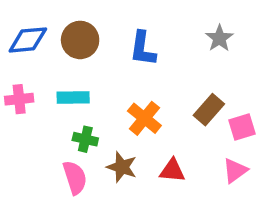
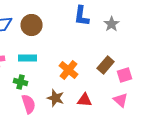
blue L-shape: (143, 49) -> (82, 16), moved
green cross: (85, 139) -> (21, 82), moved
pink triangle: (235, 171) -> (121, 100), turned -42

